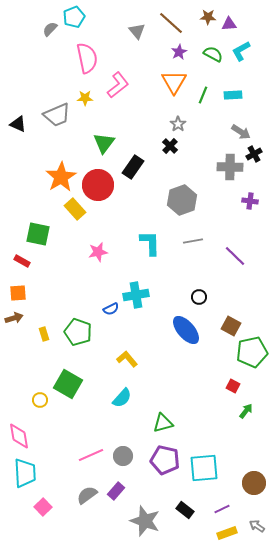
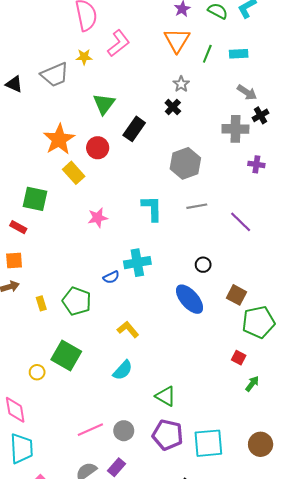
red circle: (98, 185) -> (98, 148), size x0.7
green triangle: (163, 423) -> (166, 396), turned 45
brown circle: (254, 483) -> (261, 444), moved

